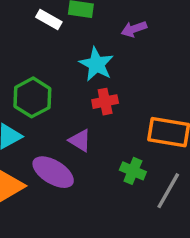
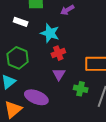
white rectangle: (49, 20) -> (21, 22), moved
purple triangle: (80, 140) -> (59, 74), moved, turned 40

